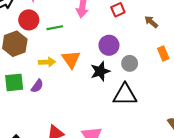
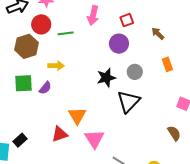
purple circle: (109, 45) -> (119, 44), moved
orange triangle: (71, 59) -> (77, 116), moved
black triangle: (125, 95) -> (128, 101), turned -50

